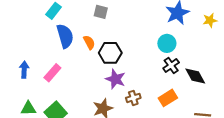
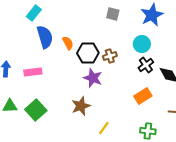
gray square: (101, 12) -> (113, 14), moved
pink rectangle: (52, 73) -> (33, 72), turned 42
brown cross: (133, 98) -> (110, 56), moved

